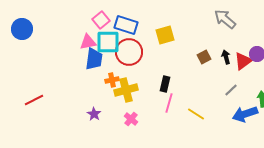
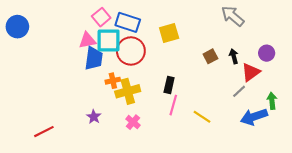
red triangle: (243, 61) -> (251, 72), moved
red line: (34, 100) -> (44, 132), moved

